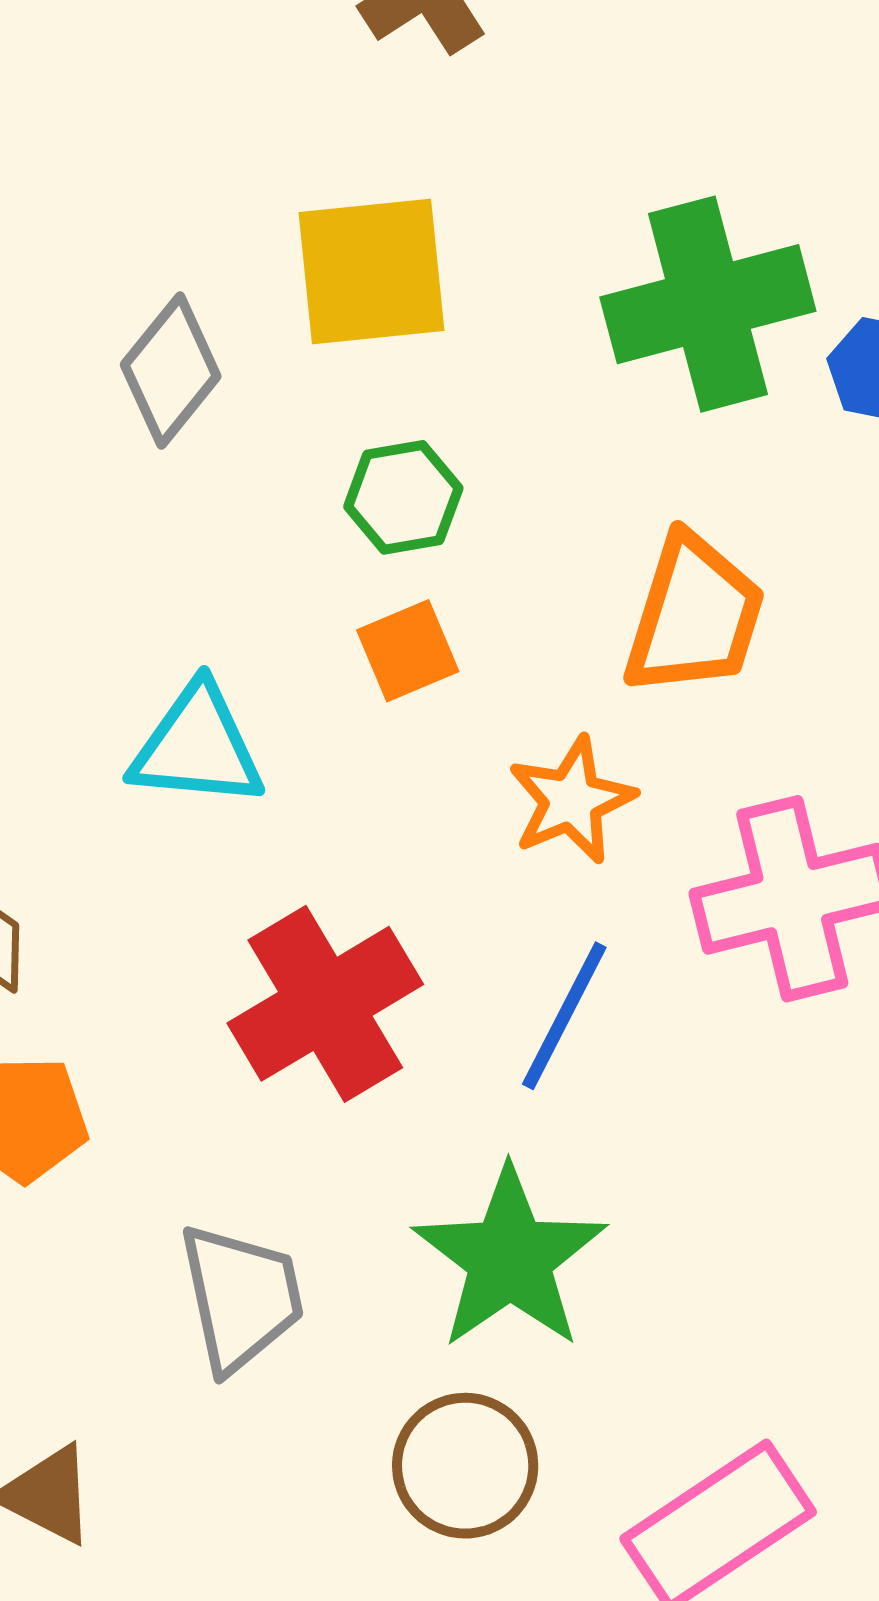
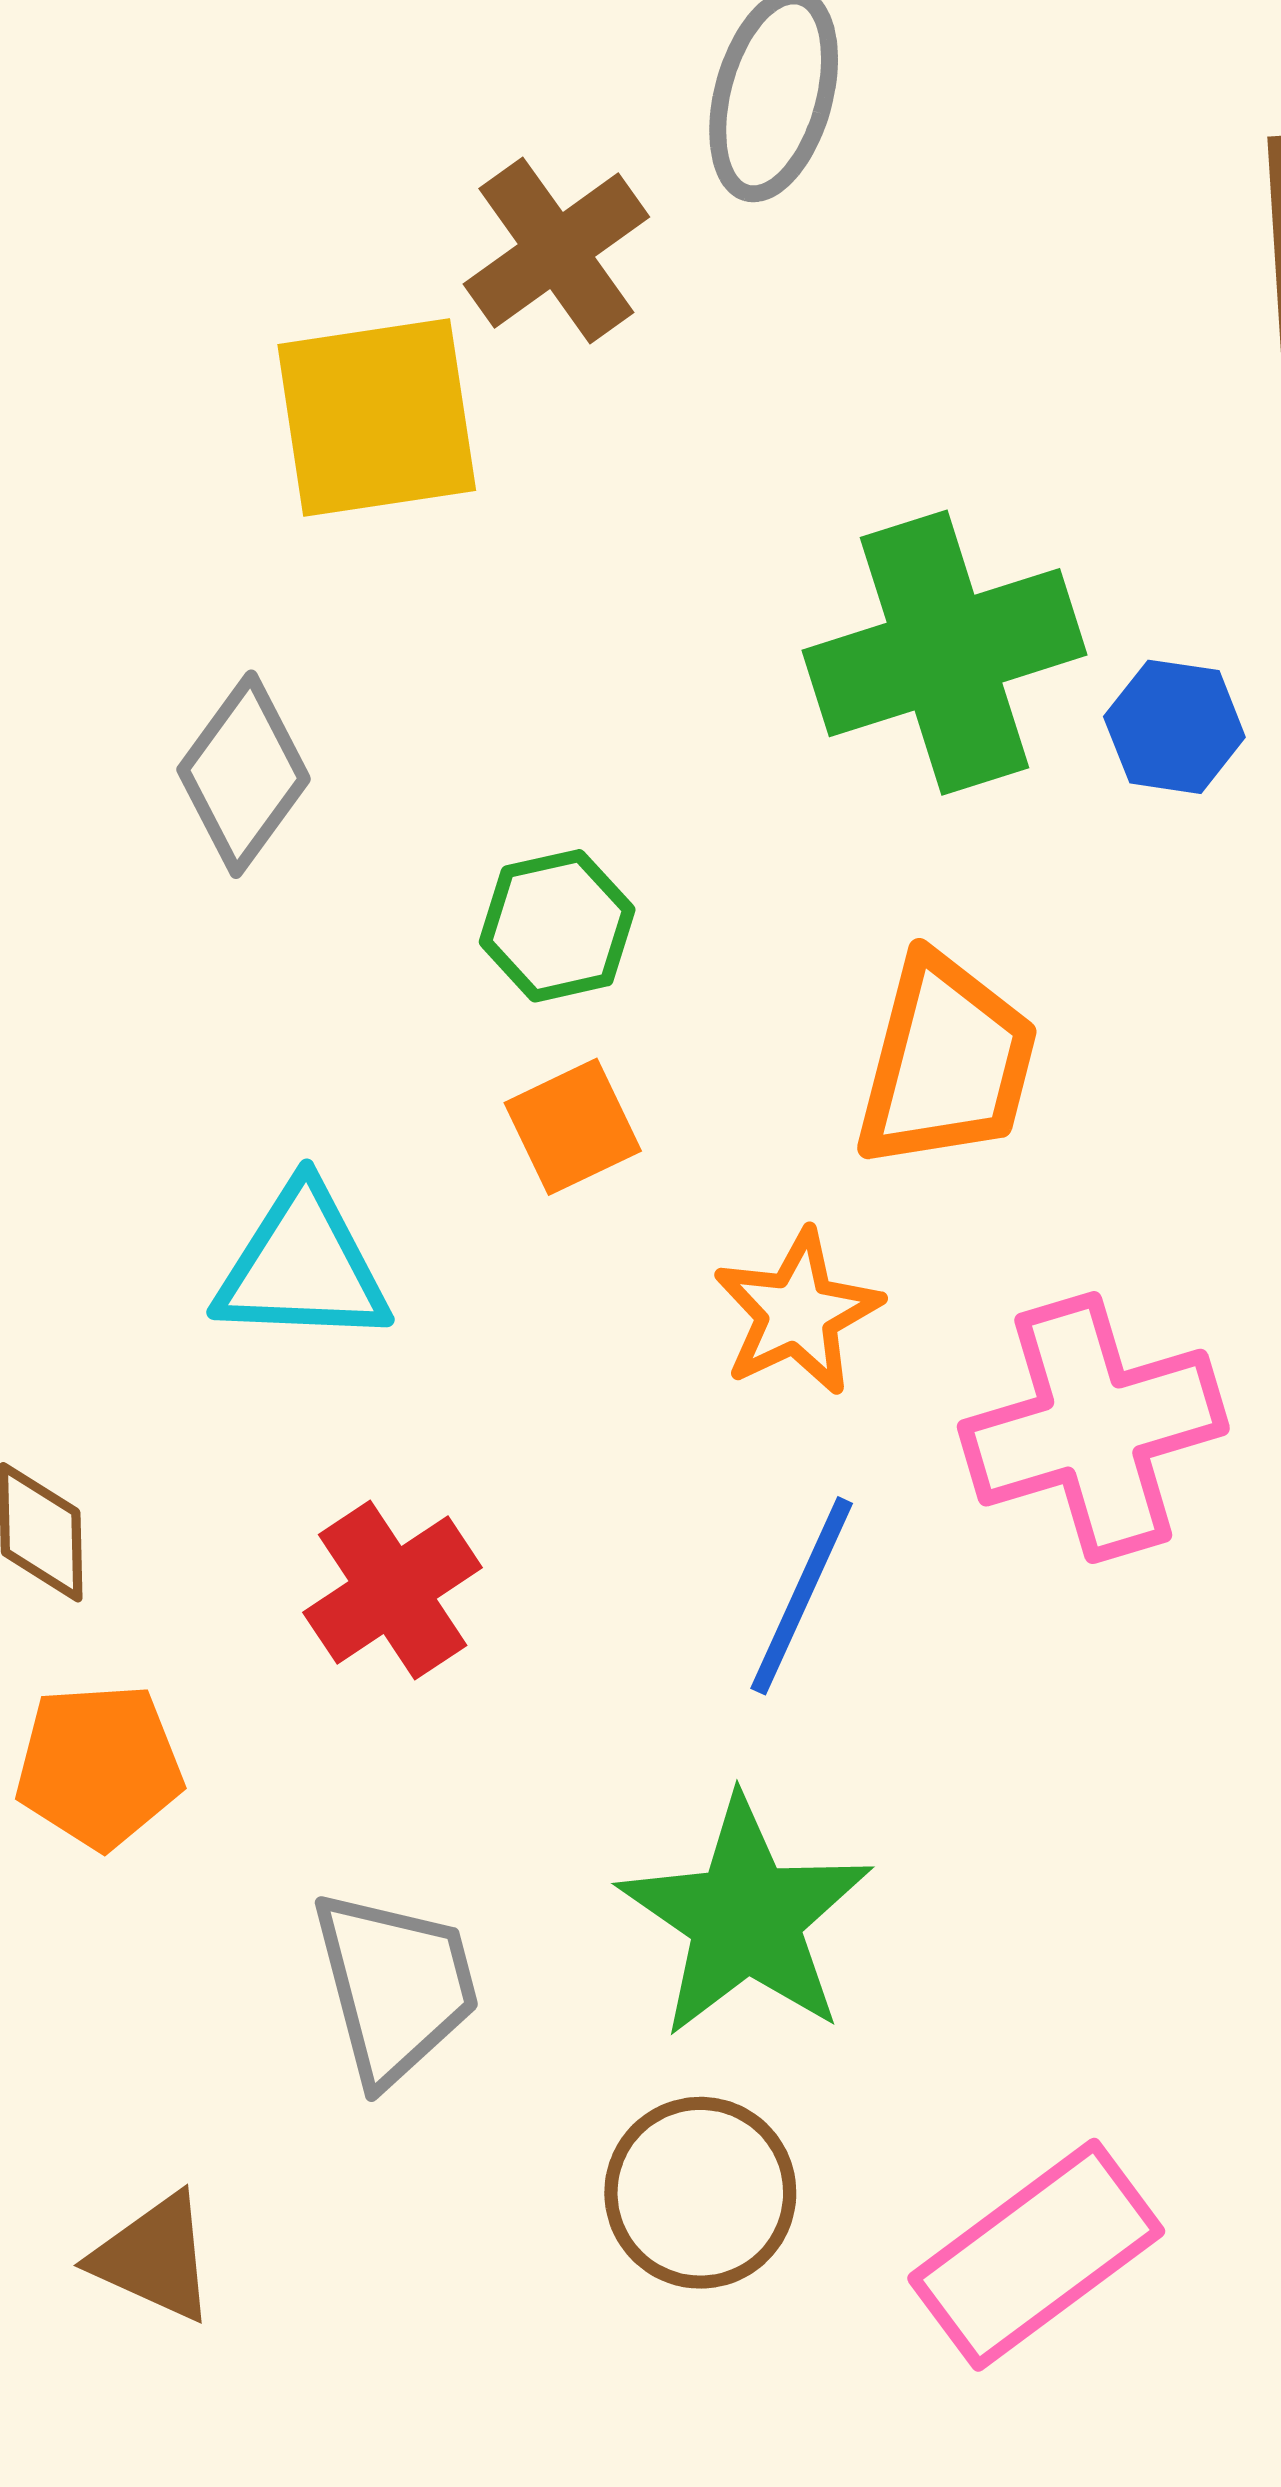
yellow square: (372, 272) -> (377, 418), moved
red cross: (325, 1004) -> (393, 1590), moved, size x0.7

